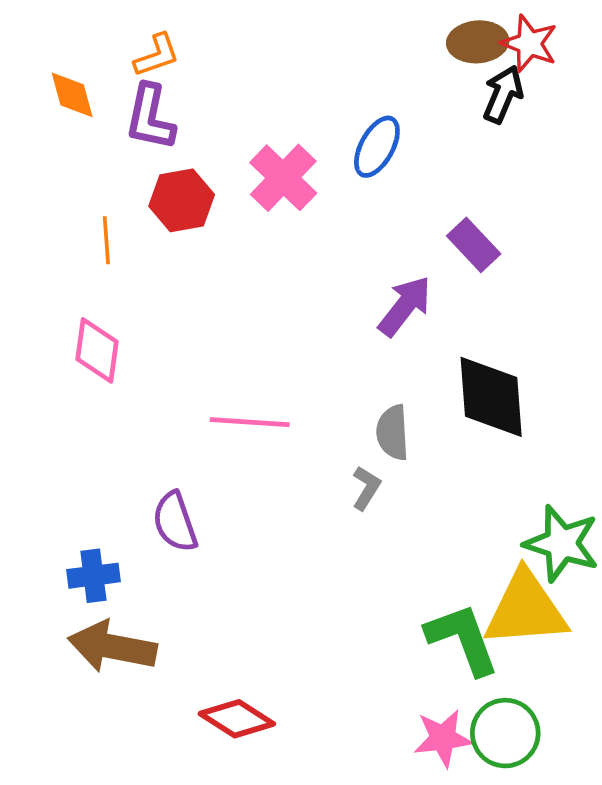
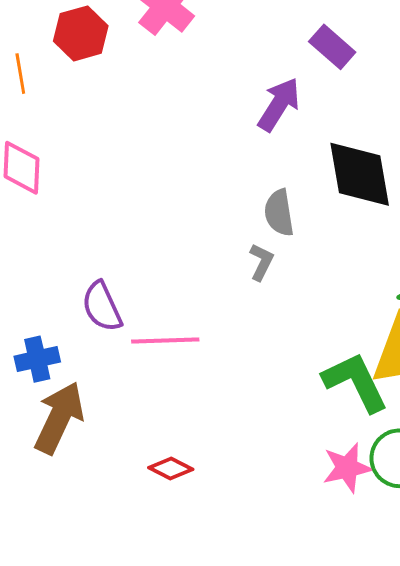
pink line: (250, 422) -> (165, 341), moved
brown arrow: (112, 647) -> (59, 418), turned 110
red diamond: (237, 719) -> (171, 468), size x0.7

